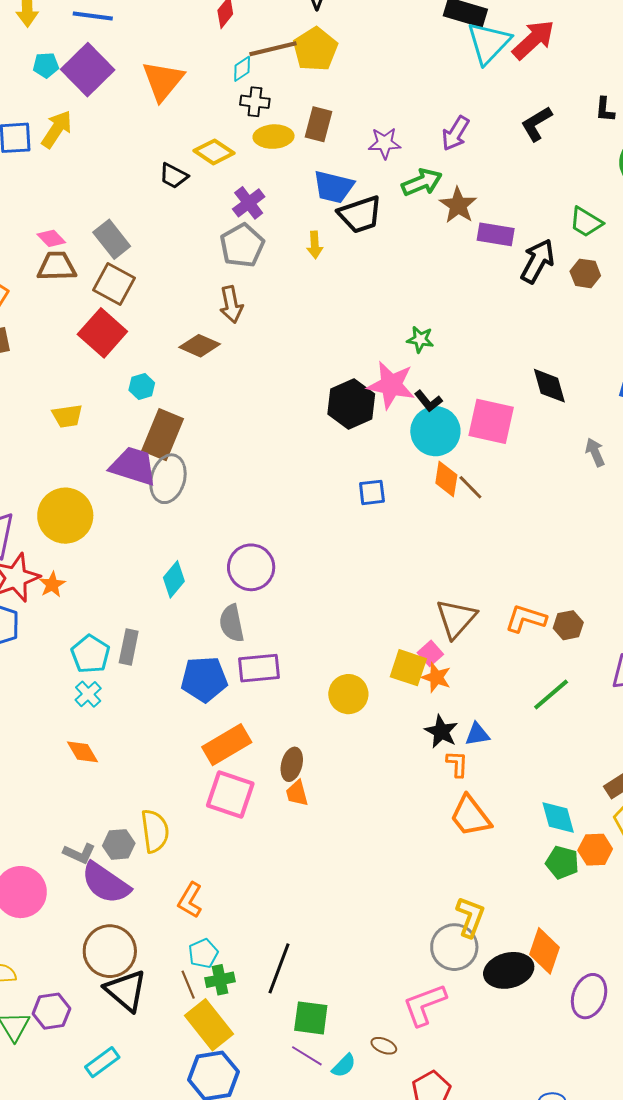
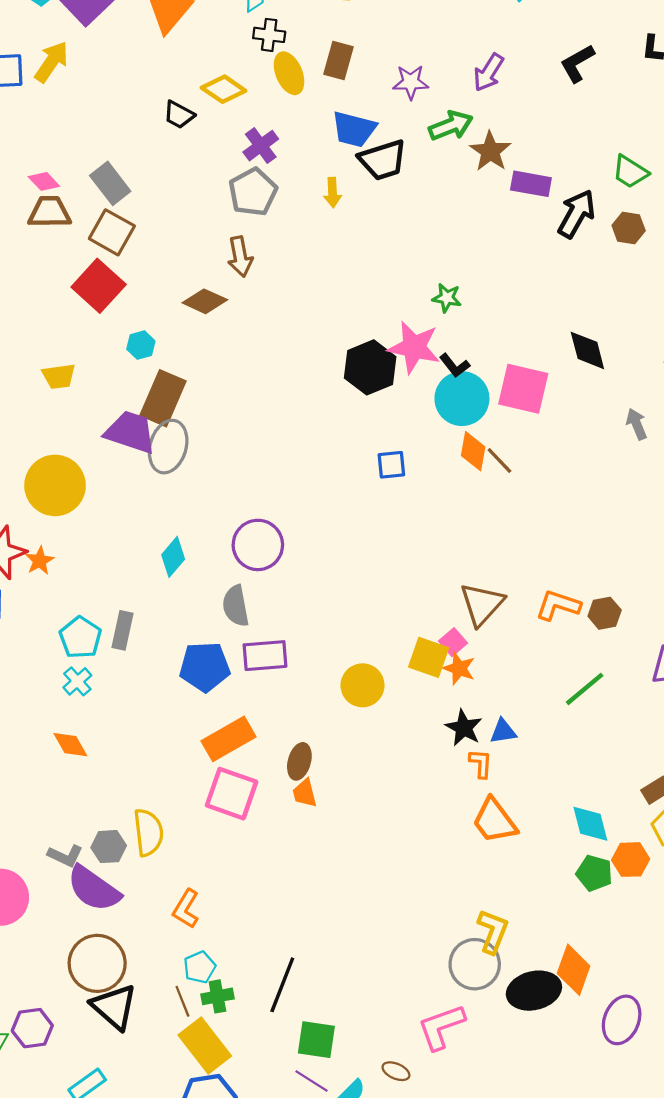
yellow ellipse: (274, 137) -> (289, 73), turned 69

